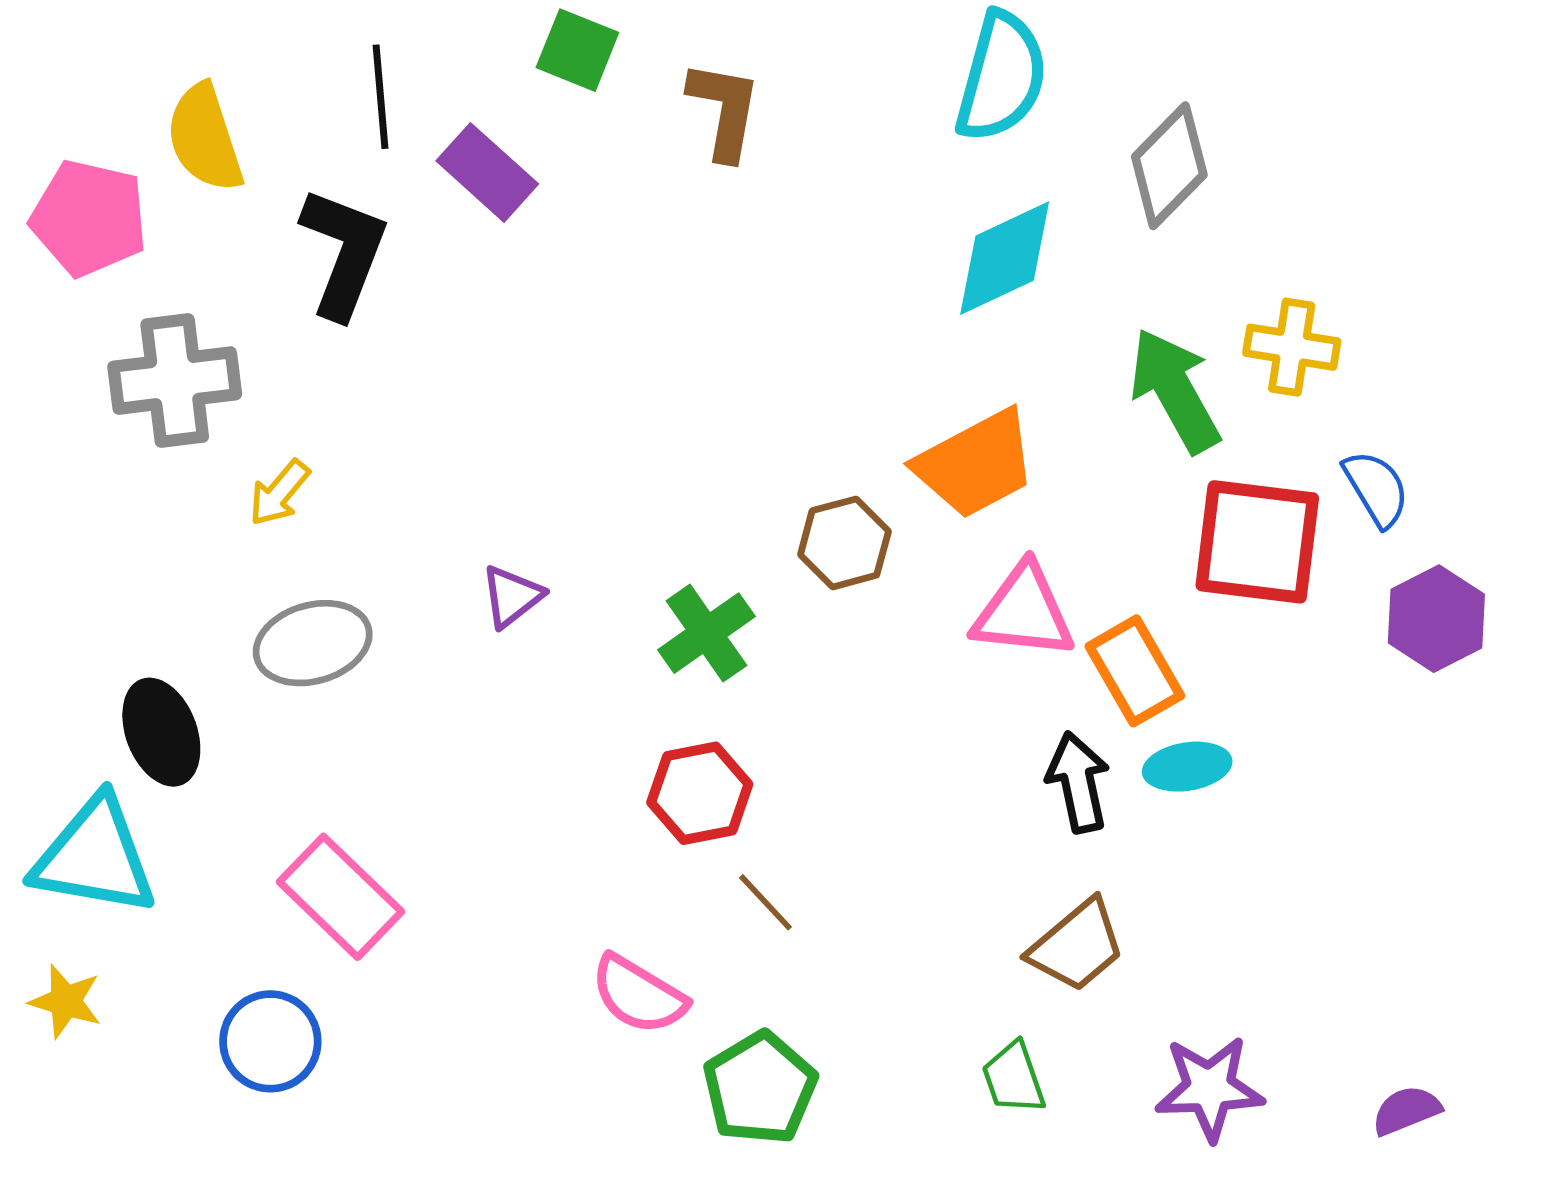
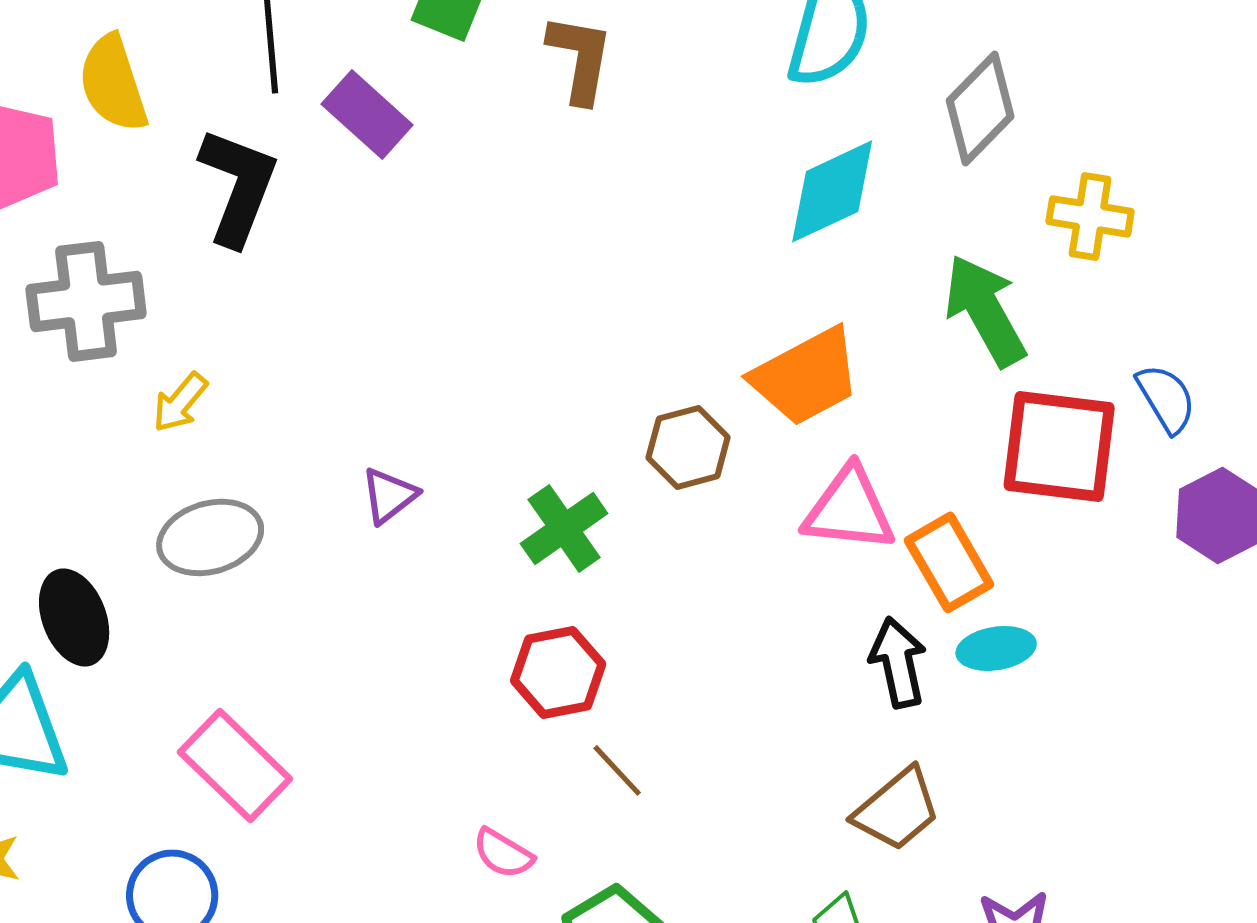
yellow cross: (1292, 347) -> (1090, 216), moved
pink semicircle: (639, 995) -> (503, 853), size x0.7

